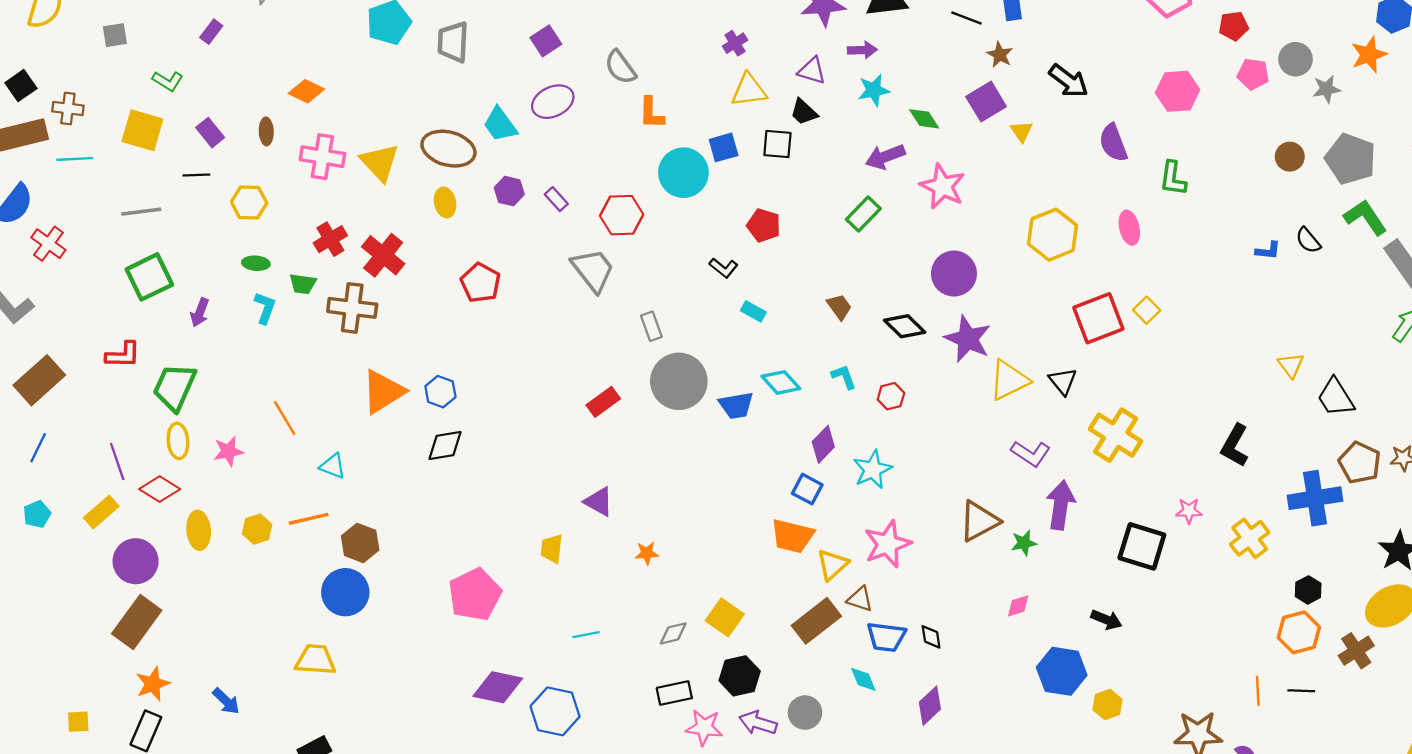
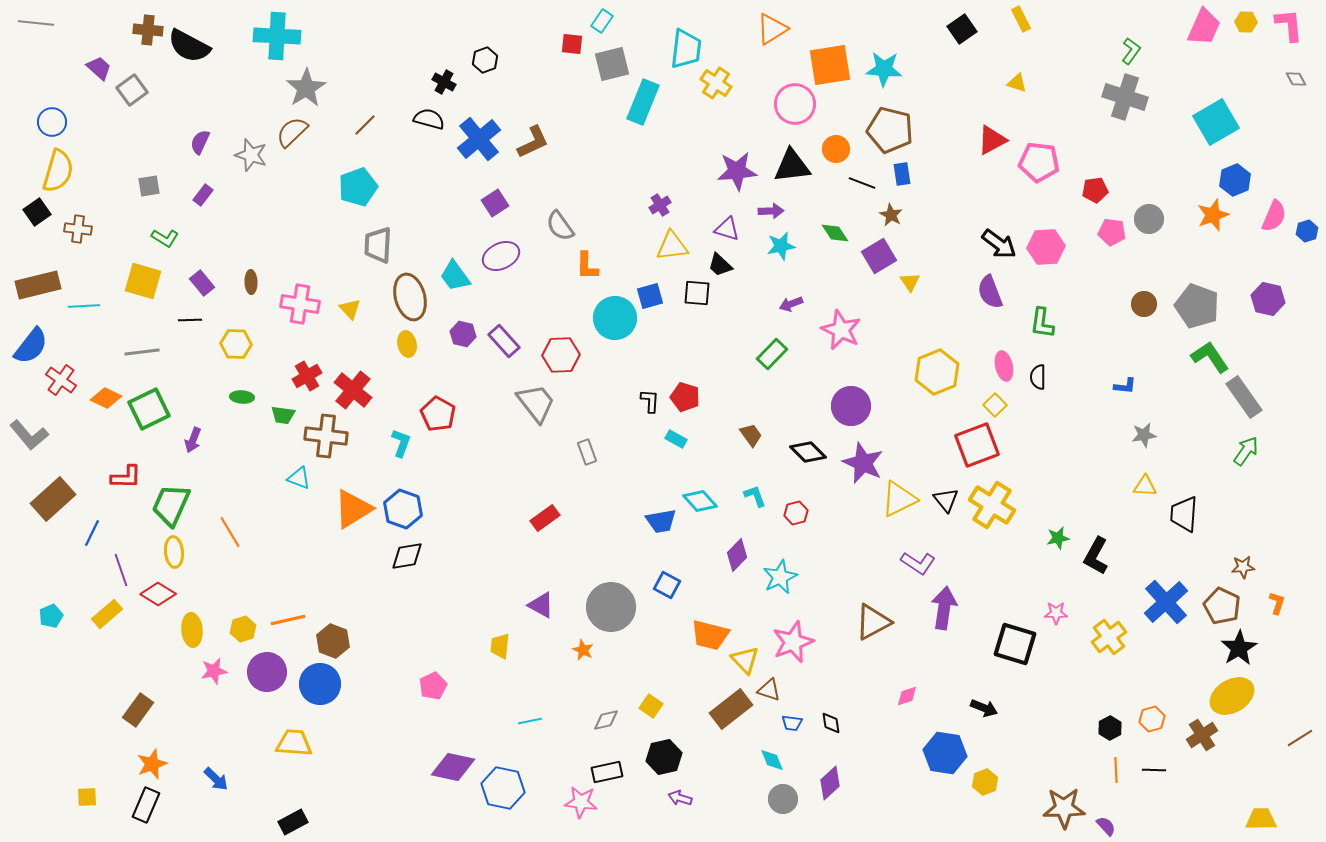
gray square: (115, 35) -> (149, 186), moved
gray trapezoid: (453, 42) -> (378, 245), moved
black arrow: (1069, 81) -> (999, 244), moved
black square: (21, 86) -> (37, 212), moved
gray star: (1326, 89) -> (1144, 435), moved
orange diamond: (306, 91) -> (106, 398), moved
brown cross: (68, 108) -> (78, 229), moved
green diamond: (924, 119) -> (835, 233), moved
brown ellipse: (448, 149) -> (410, 297), turned 60
purple arrow: (885, 157) -> (791, 304), size x0.7
yellow triangle: (380, 162) -> (350, 309), size x0.6
purple rectangle: (556, 199) -> (504, 341), size x1.5
red pentagon: (764, 225) -> (685, 397), moved
black semicircle: (1308, 240) -> (1038, 377), moved, turned 40
black L-shape: (724, 268) -> (650, 401), turned -125
cyan L-shape: (265, 308) -> (401, 443), moved
yellow square: (1147, 310) -> (995, 405), moved
yellow triangle: (1291, 365) -> (1145, 486), turned -50
gray circle: (679, 381) -> (611, 607), moved
blue hexagon: (440, 392) -> (403, 509), size x1.4
black trapezoid: (1336, 397) -> (1184, 514), turned 36
orange line: (285, 418) -> (230, 532), moved
yellow cross: (1116, 435) -> (992, 505), moved
blue line: (38, 448) -> (92, 533), moved
pink star: (228, 451) -> (214, 671), moved
brown pentagon: (1360, 463) -> (1222, 606), moved
cyan triangle: (333, 466) -> (299, 478), moved
blue square: (807, 489) -> (667, 585), moved
blue cross: (1315, 498) -> (1166, 602), turned -33
green star: (1024, 543) -> (1058, 538), moved
orange star: (647, 553) -> (583, 650), turned 30
purple circle: (136, 561) -> (267, 672), moved
yellow triangle: (832, 565) -> (745, 660), turned -32
black hexagon: (1308, 590) -> (1110, 728), moved
pink pentagon: (475, 594) -> (433, 686), size x0.6
yellow square: (725, 617) -> (651, 706), size x0.7
brown rectangle: (137, 622) -> (138, 710), size x0.7
orange hexagon: (1299, 632) -> (1152, 719), size x0.7
blue trapezoid: (886, 637) -> (792, 723), size x0.6
gray circle: (805, 713) -> (783, 799), moved
purple arrow: (758, 723) -> (680, 798), size x0.7
pink star: (704, 727) -> (581, 802), moved

